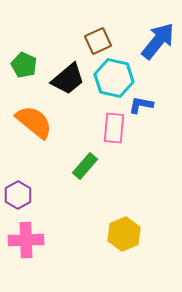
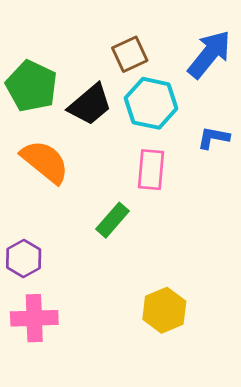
green pentagon: (24, 65) -> (32, 86), size x1.5
blue L-shape: (141, 105) -> (213, 138), moved

